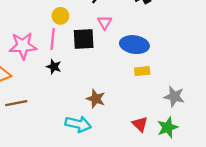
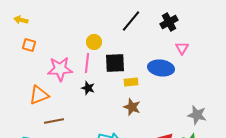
pink triangle: (105, 22) -> (182, 48), moved
yellow rectangle: (142, 71) -> (131, 82), moved
brown star: (96, 99) -> (132, 107), moved

